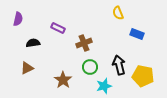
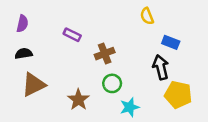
black semicircle: (33, 43) -> (24, 54), moved
black arrow: (119, 65) -> (161, 67), moved
brown triangle: (27, 68) -> (34, 85), size x1.5

